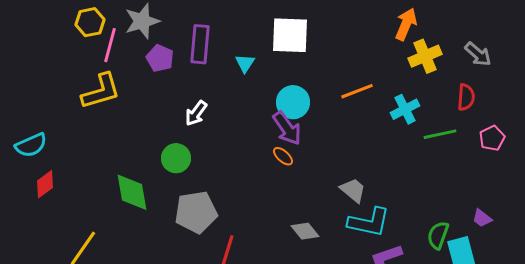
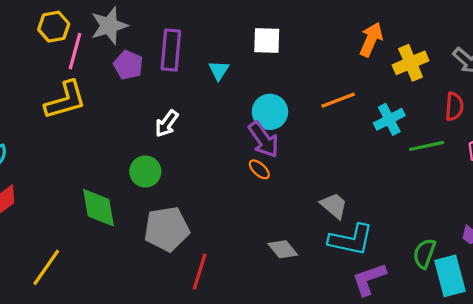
orange arrow: (406, 24) -> (371, 39), moved
white square: (290, 35) -> (267, 40), size x0.7

